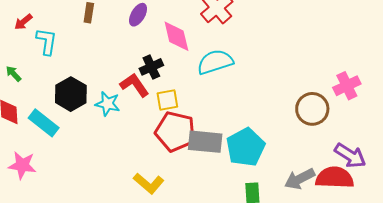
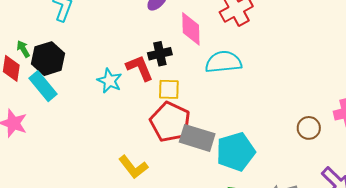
green arrow: (13, 74) -> (23, 49), moved
black hexagon: (71, 94) -> (48, 59), moved
brown circle: (312, 109) -> (309, 128), size x0.7

